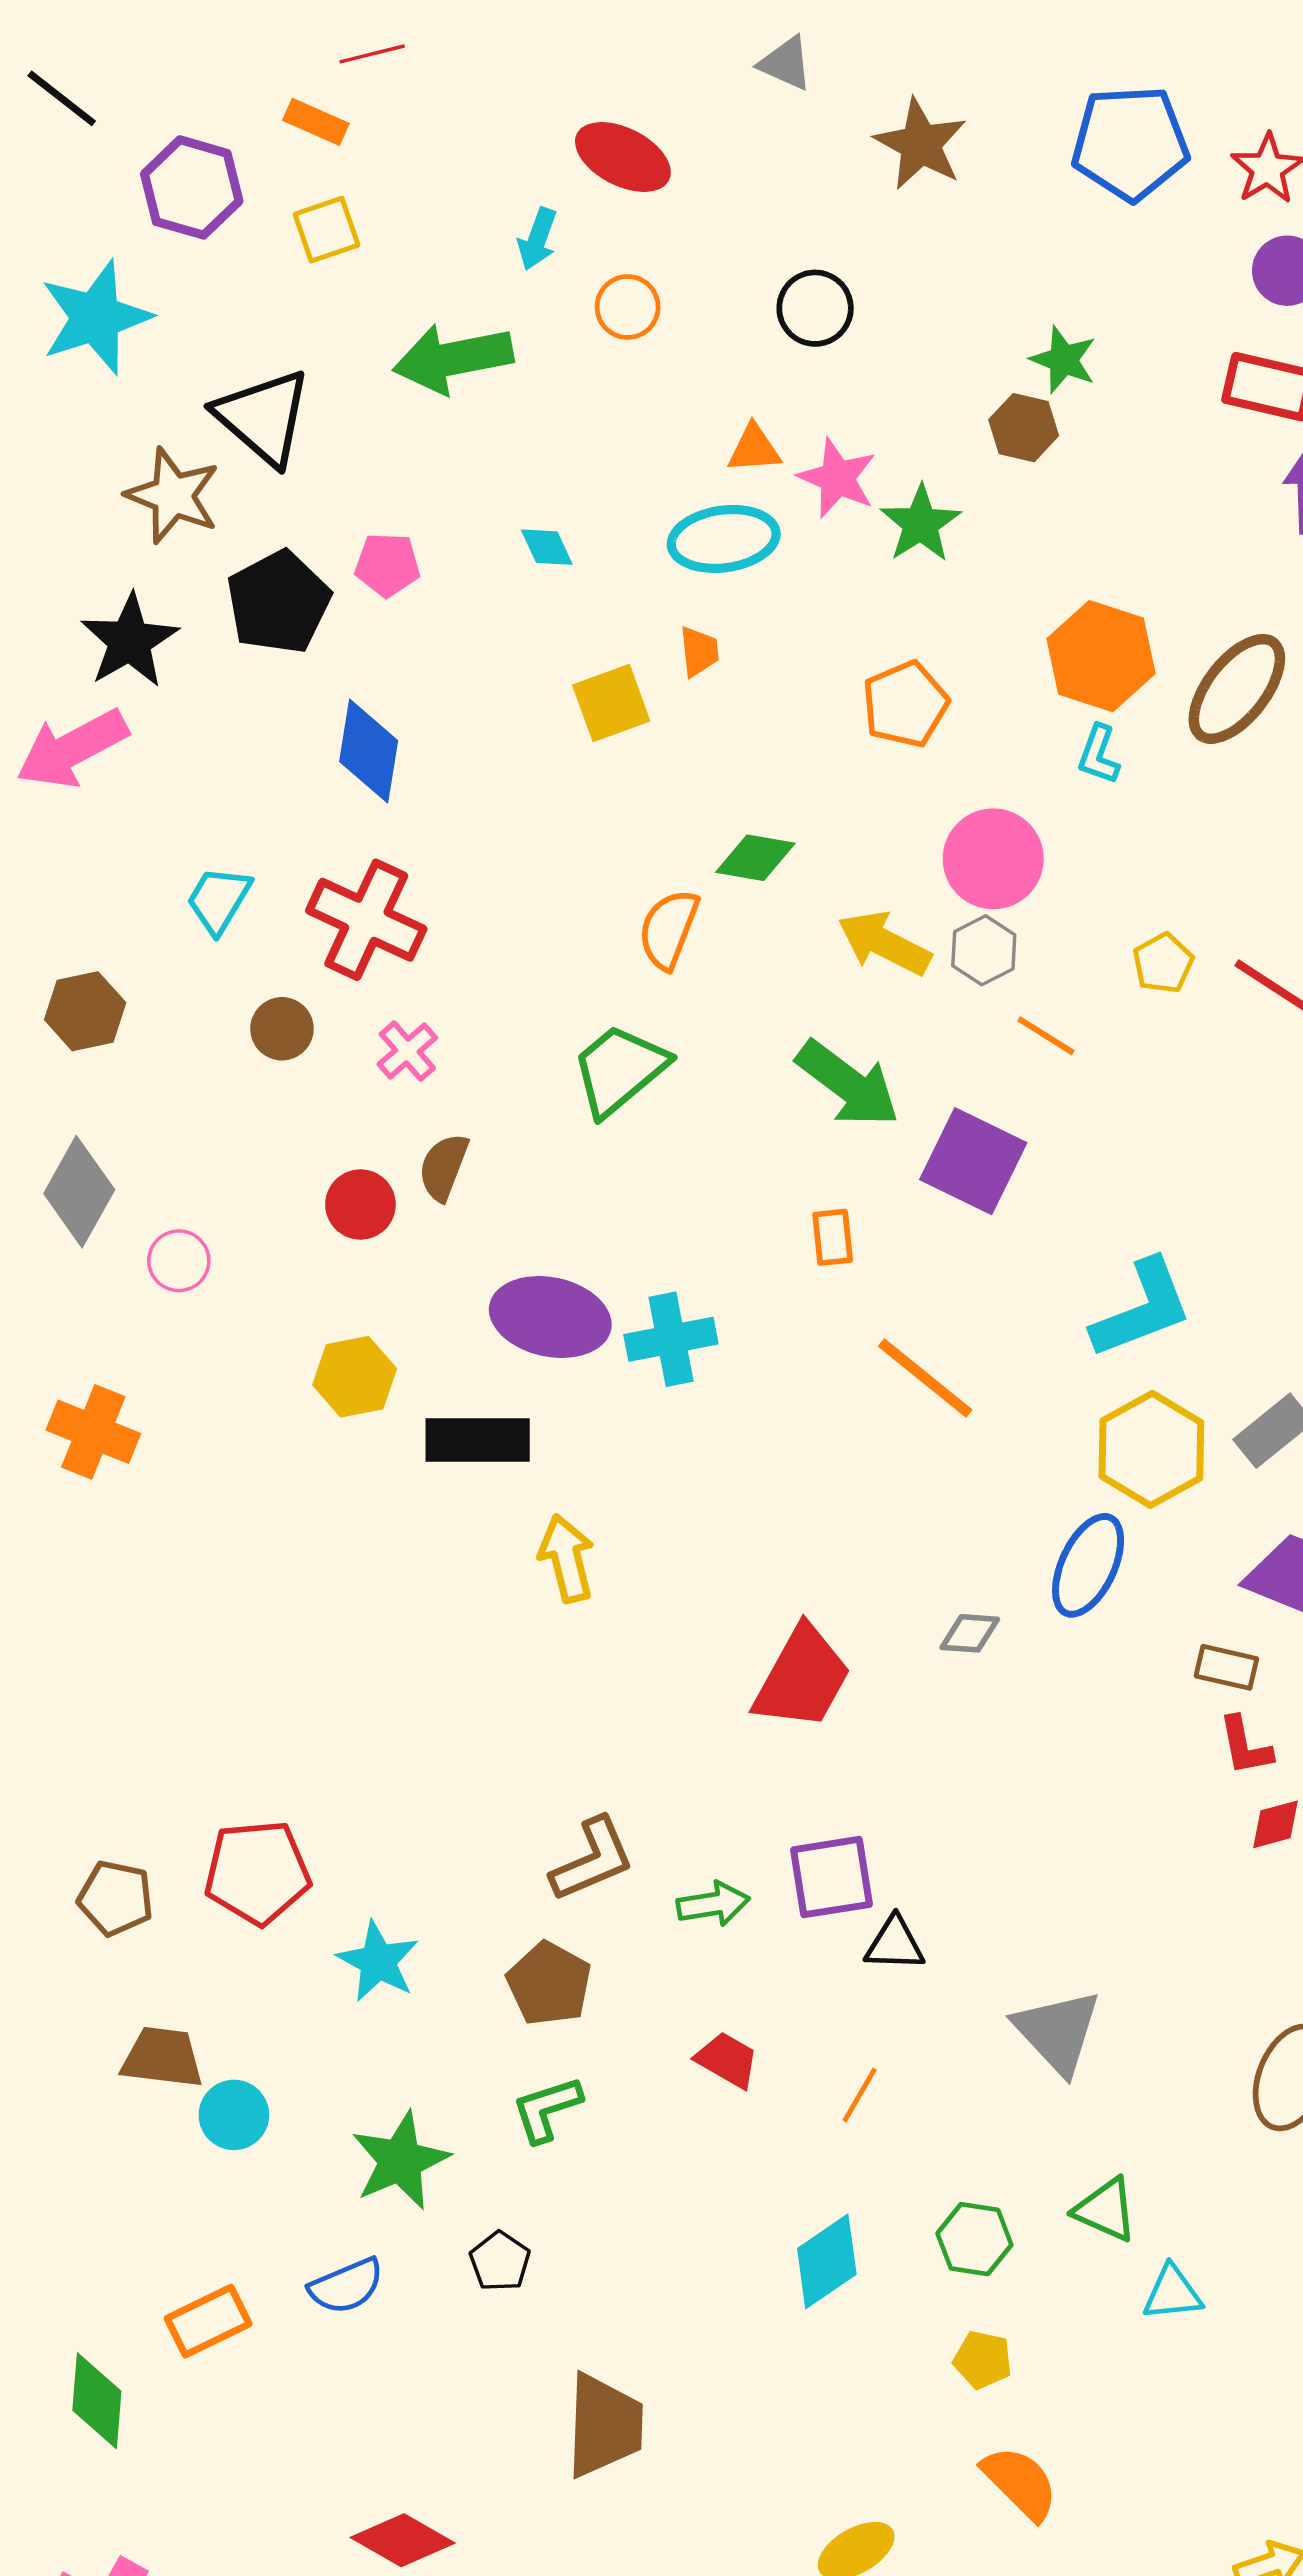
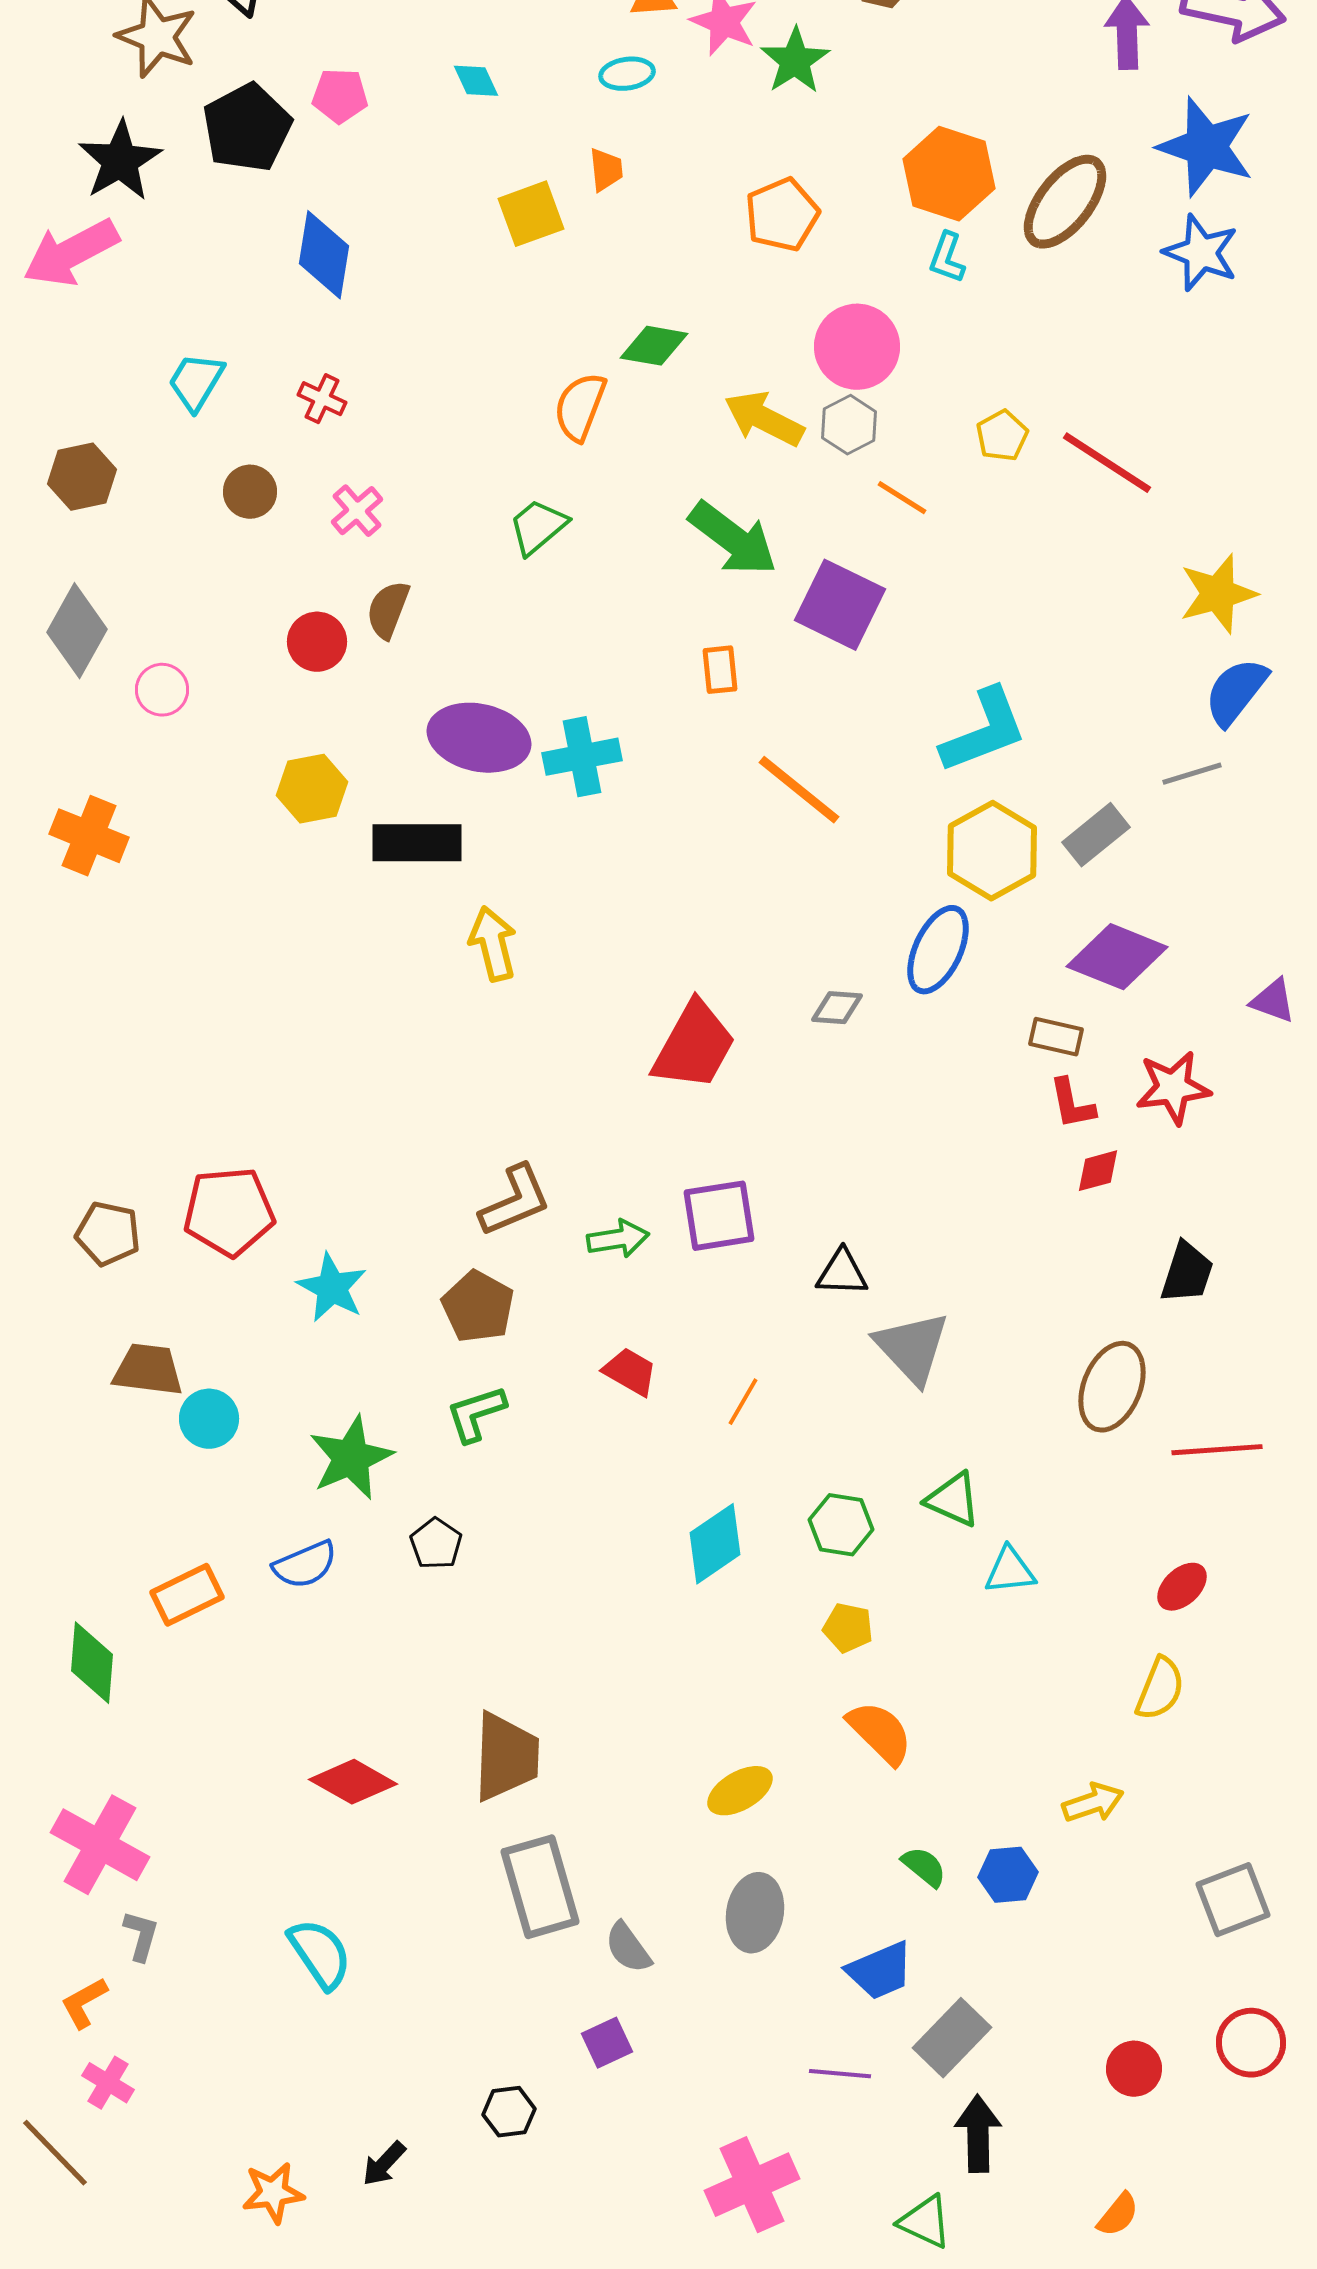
cyan ellipse: (724, 539) -> (627, 74), size x0.6
red cross: (366, 920) -> (322, 399), size x0.5
green trapezoid: (619, 1070) -> (538, 527), size x0.7
black triangle: (895, 1944) -> (842, 1273), moved
brown trapezoid: (604, 2425) -> (506, 1757), moved

